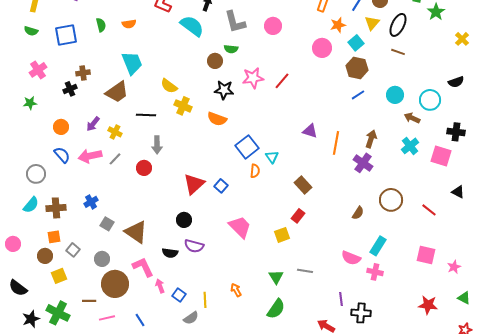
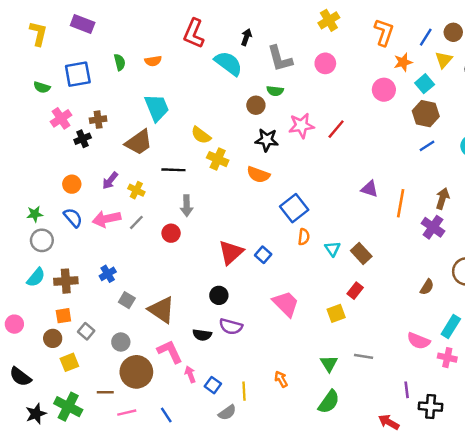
green semicircle: (31, 31) -> (42, 87), moved
pink cross: (38, 70) -> (61, 118), moved
green star: (30, 103) -> (35, 214), moved
cyan triangle: (272, 157) -> (332, 249), moved

